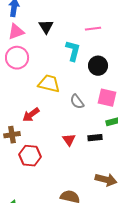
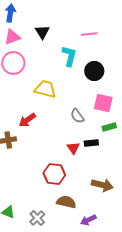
gray semicircle: (77, 102) -> (77, 116), moved
red triangle: (69, 140) -> (73, 148), moved
red hexagon: (30, 156) -> (54, 174), moved

